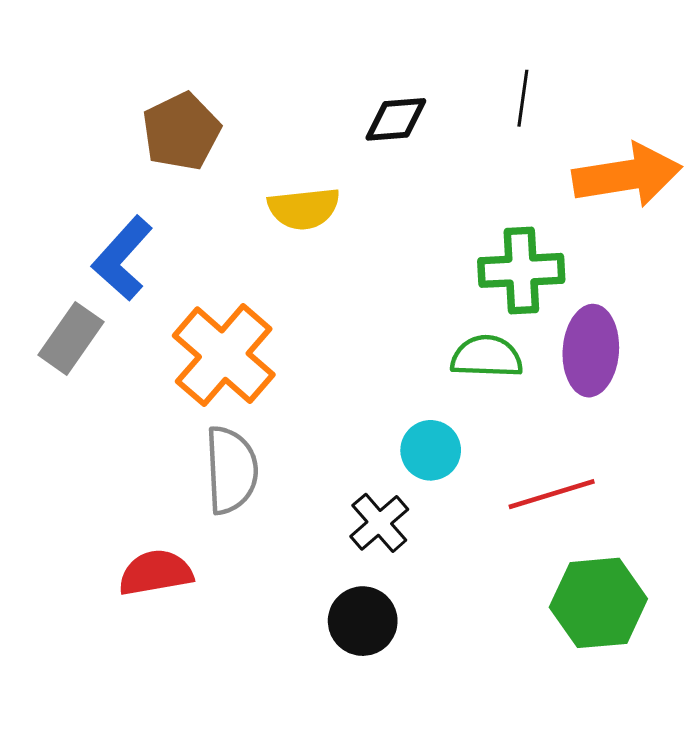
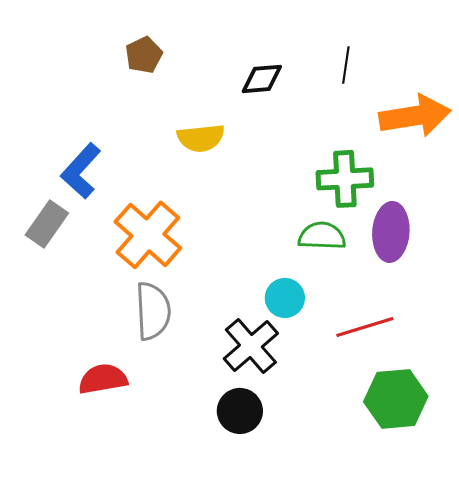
brown pentagon: (181, 131) -> (144, 55), moved, size x0.7
black cross: (379, 523) -> (251, 346), size x1.4

